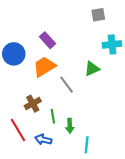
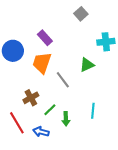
gray square: (98, 15) -> (81, 14), moved, turned -32
orange trapezoid: (44, 67) -> (42, 63), turned -40
green line: (53, 116) -> (50, 110), turned 56
cyan line: (87, 145) -> (93, 111), moved

